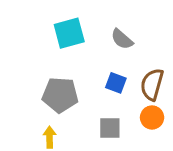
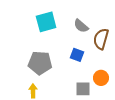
brown semicircle: (152, 84) -> (101, 39), moved
gray square: (110, 128) -> (83, 89), moved

